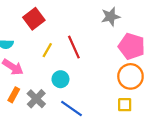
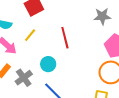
yellow line: (47, 50) -> (30, 35), moved

